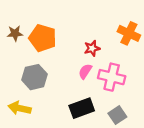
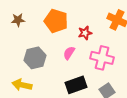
orange pentagon: (43, 38) -> (56, 21), moved
pink semicircle: (85, 71) -> (69, 53), moved

